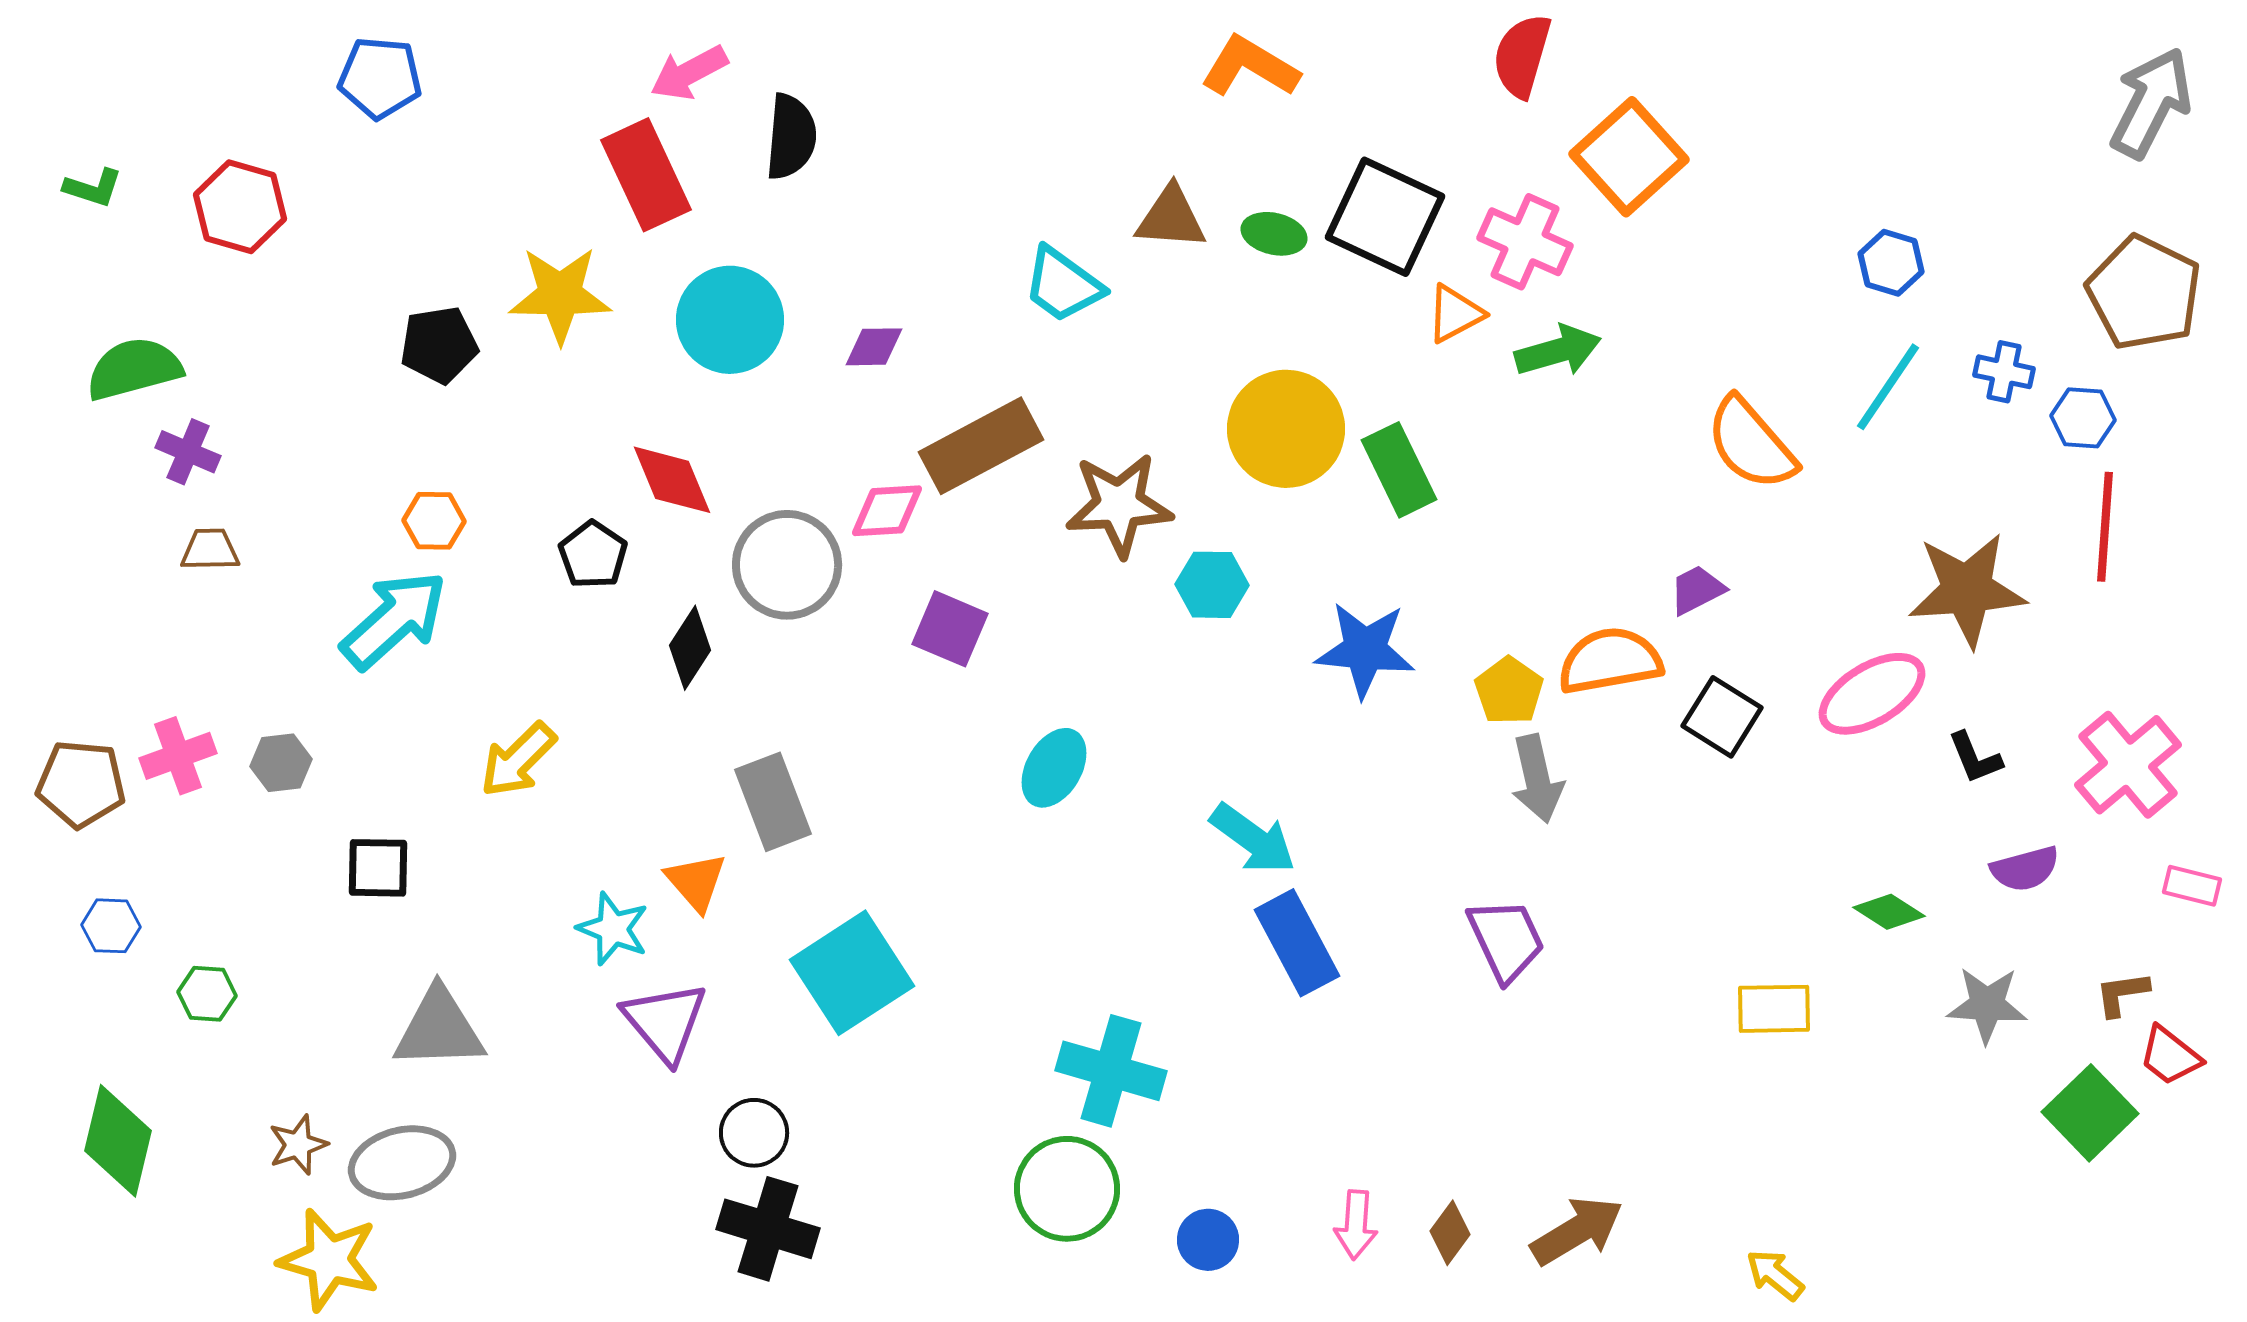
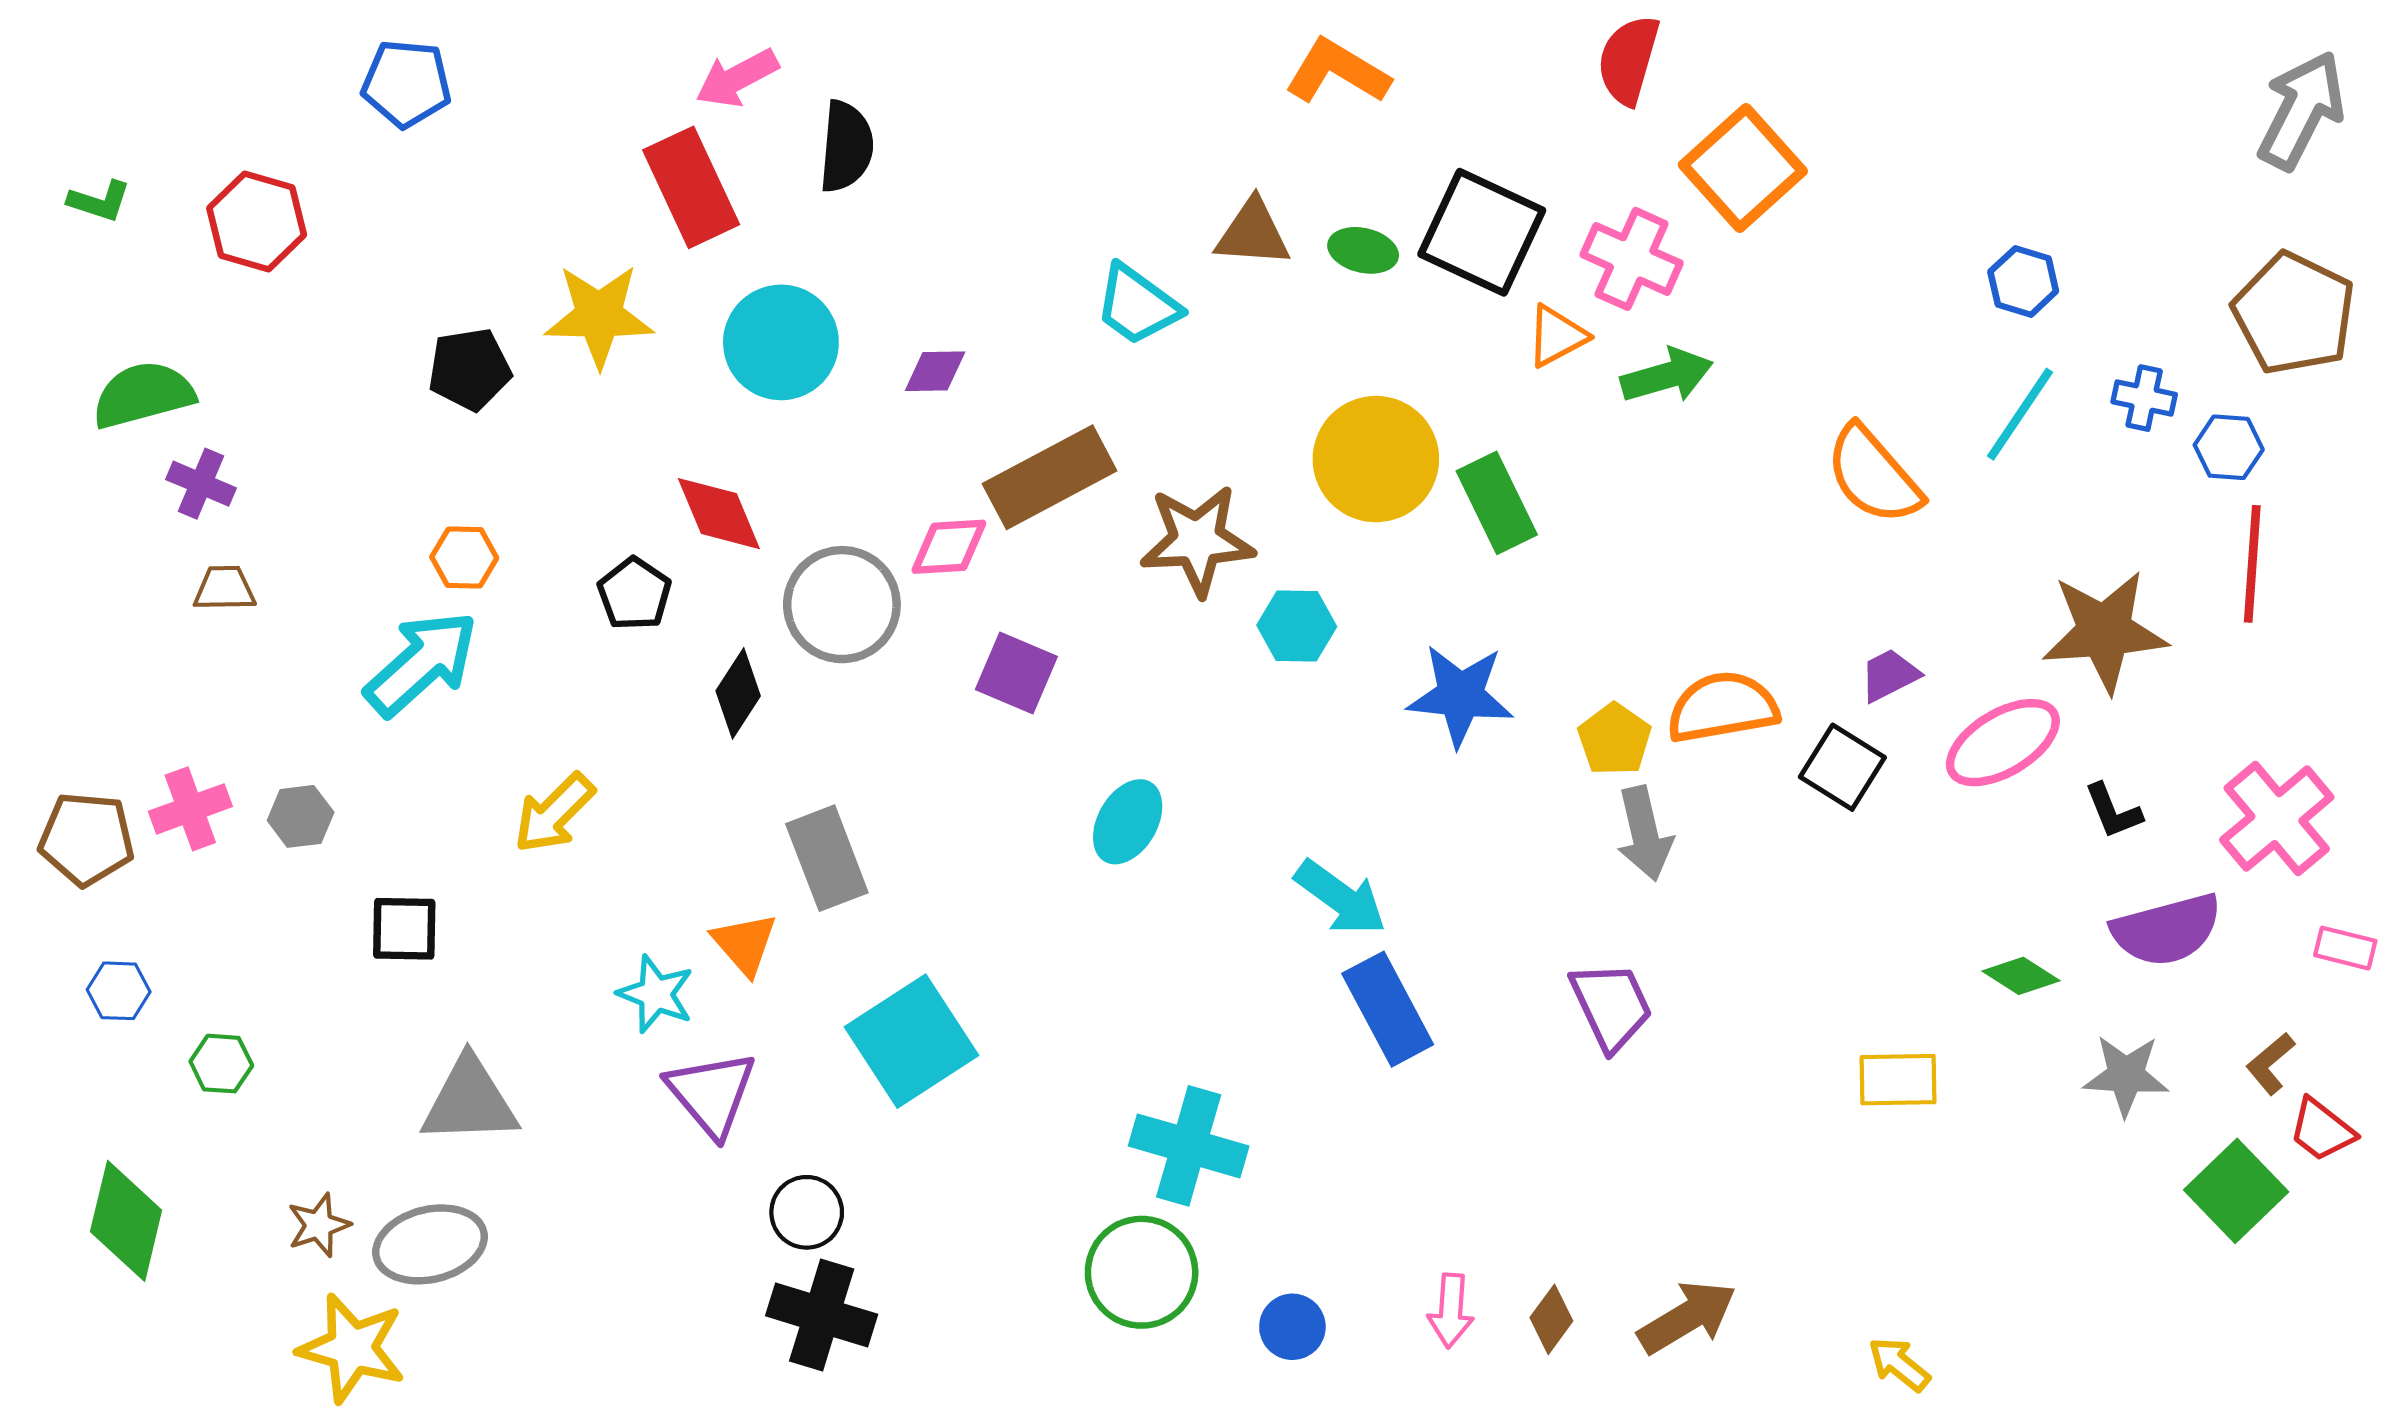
purple trapezoid: (1697, 590) -> (1889, 675), moved
purple semicircle: (2025, 869) -> (2167, 930), size x1.5
brown L-shape: (2122, 994) -> (2270, 1064), turned -32

